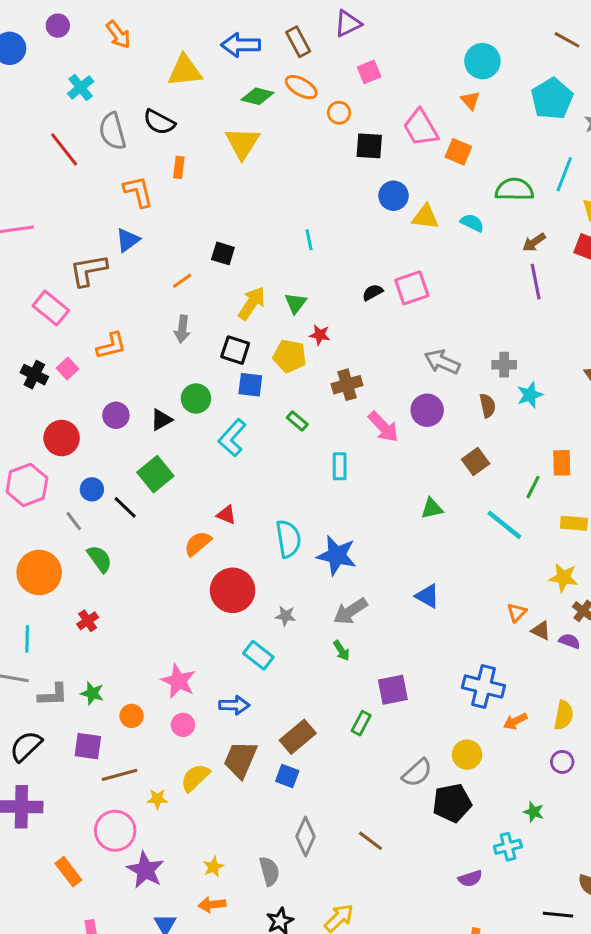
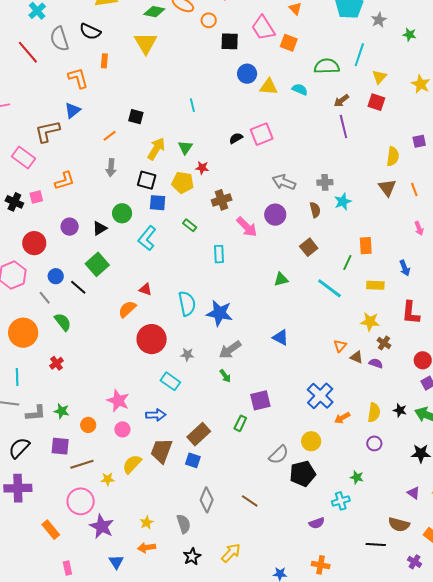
pink square: (67, 369) -> (36, 197), turned 32
blue cross: (484, 687) -> (320, 396), turned 32

